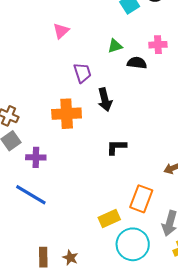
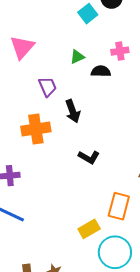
pink triangle: (61, 31) -> (22, 47), size x1.5
black L-shape: (116, 147) -> (89, 157), turned -145

